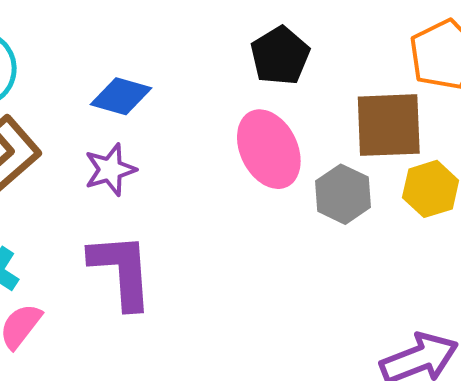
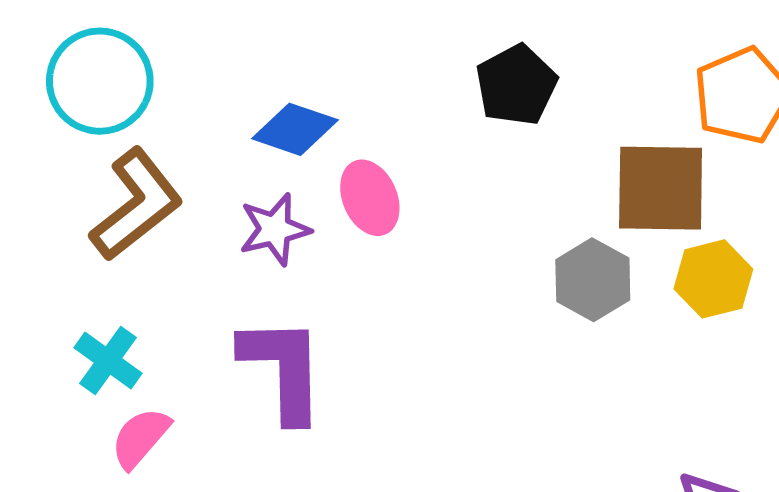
pink ellipse: (269, 149) -> (370, 198), moved, size x0.7

